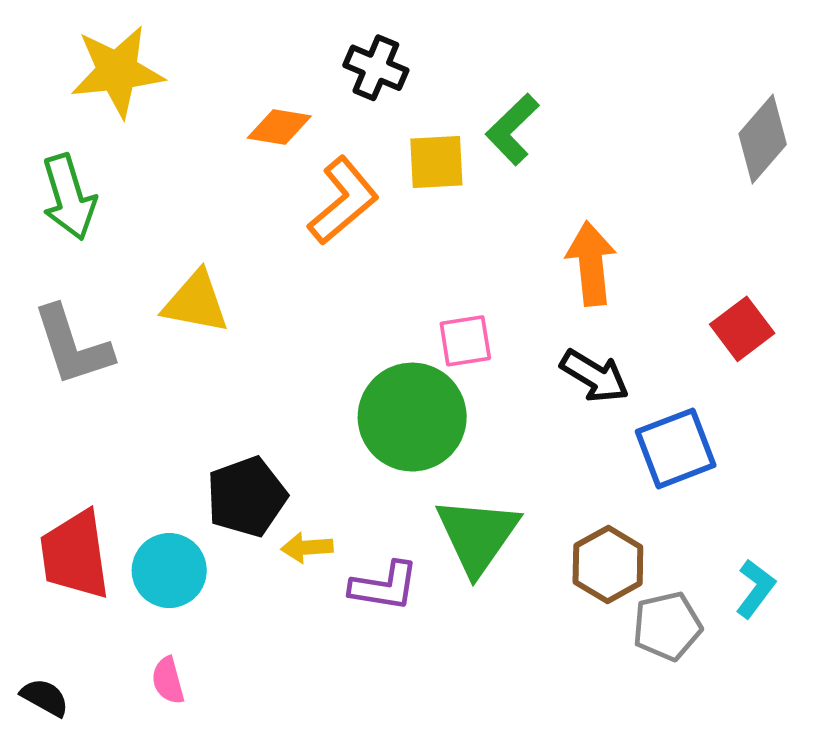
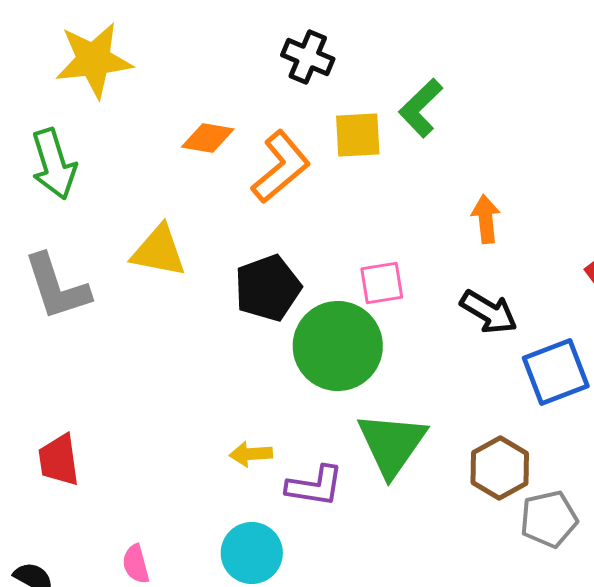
orange diamond: (279, 127) -> (208, 138), moved
orange arrow: (591, 264) -> (486, 219), size x0.7
black pentagon: (247, 497) -> (268, 288), moved
red trapezoid: (75, 555) -> (59, 460), size x0.7
cyan circle: (169, 571) -> (252, 553), moved

